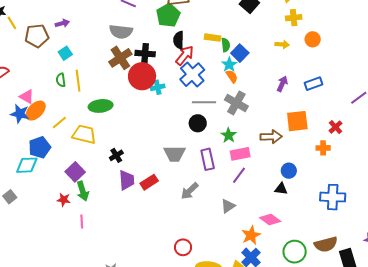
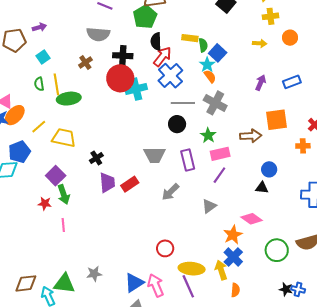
brown cross: (120, 58) -> (85, 63), moved, size x0.6
cyan cross: (158, 87) -> (136, 89), size x1.5
green ellipse: (101, 106) -> (69, 99), moved

